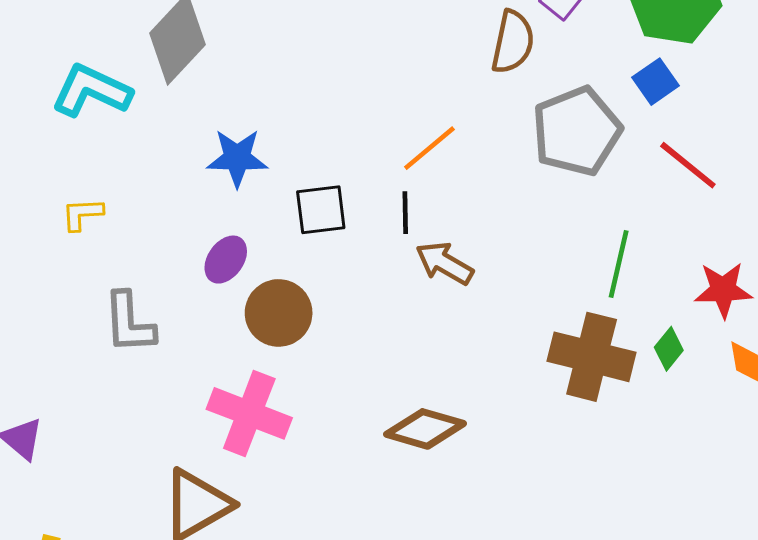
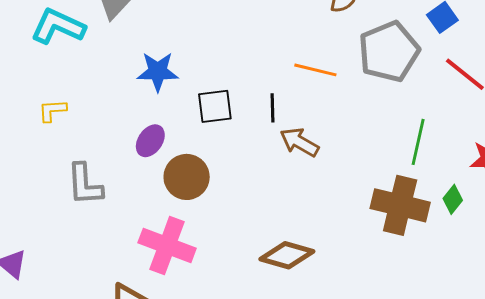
orange line: (429, 148) -> (315, 70), moved, turned 54

